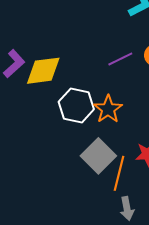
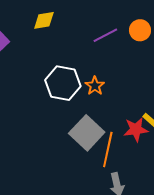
yellow diamond: (43, 71) -> (44, 20), moved, size x0.6
orange star: (108, 109) -> (95, 86), size x0.7

